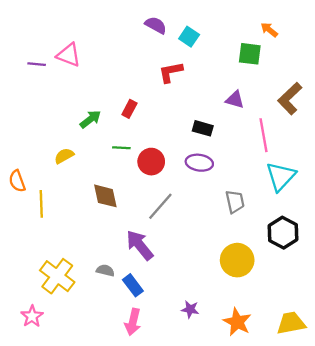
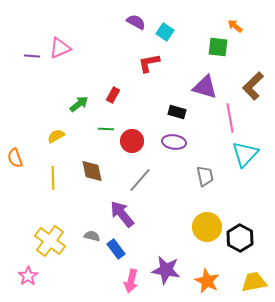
pink triangle: (69, 55) -> (60, 48), turned -45
purple triangle: (235, 100) -> (205, 87), size x1.5
yellow line: (41, 204) -> (53, 178), moved
black hexagon: (283, 233) -> (240, 238), moved
purple star: (190, 309) -> (166, 270), size x1.8
pink arrow: (133, 322) -> (131, 281), moved

